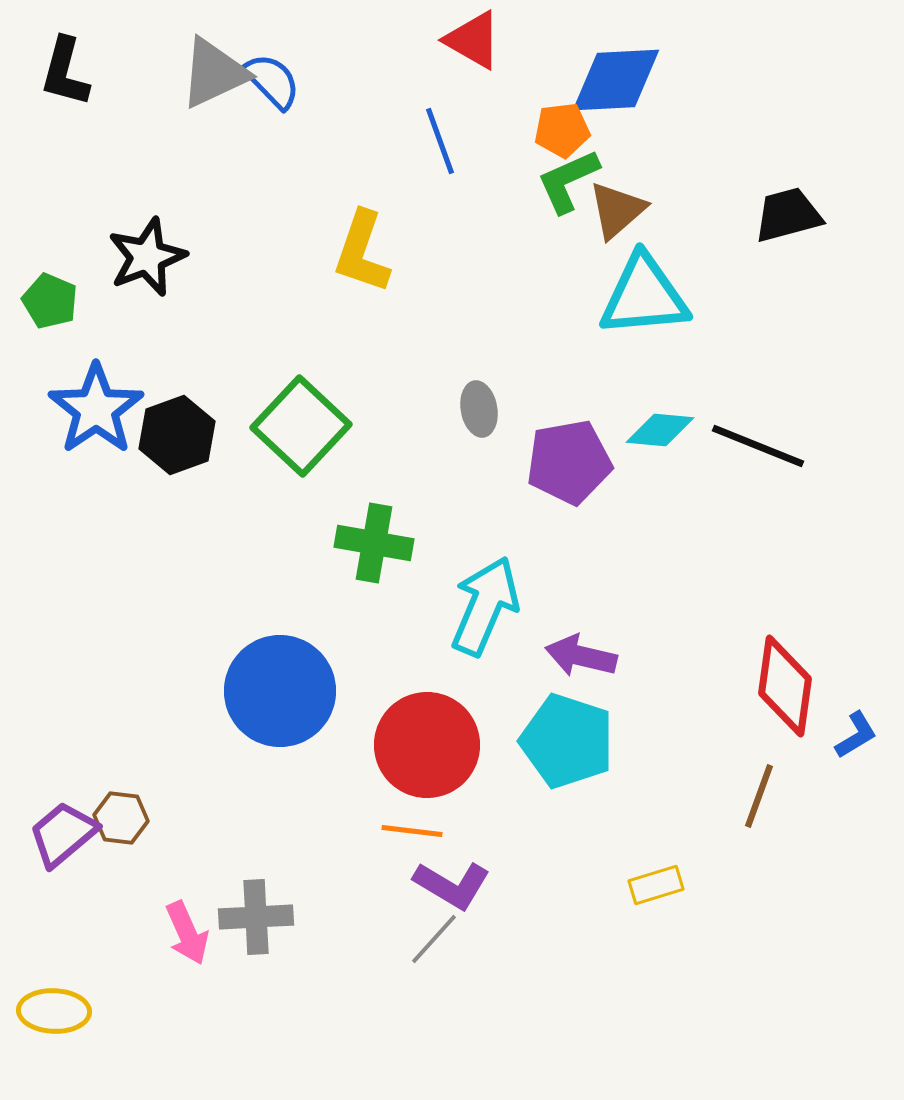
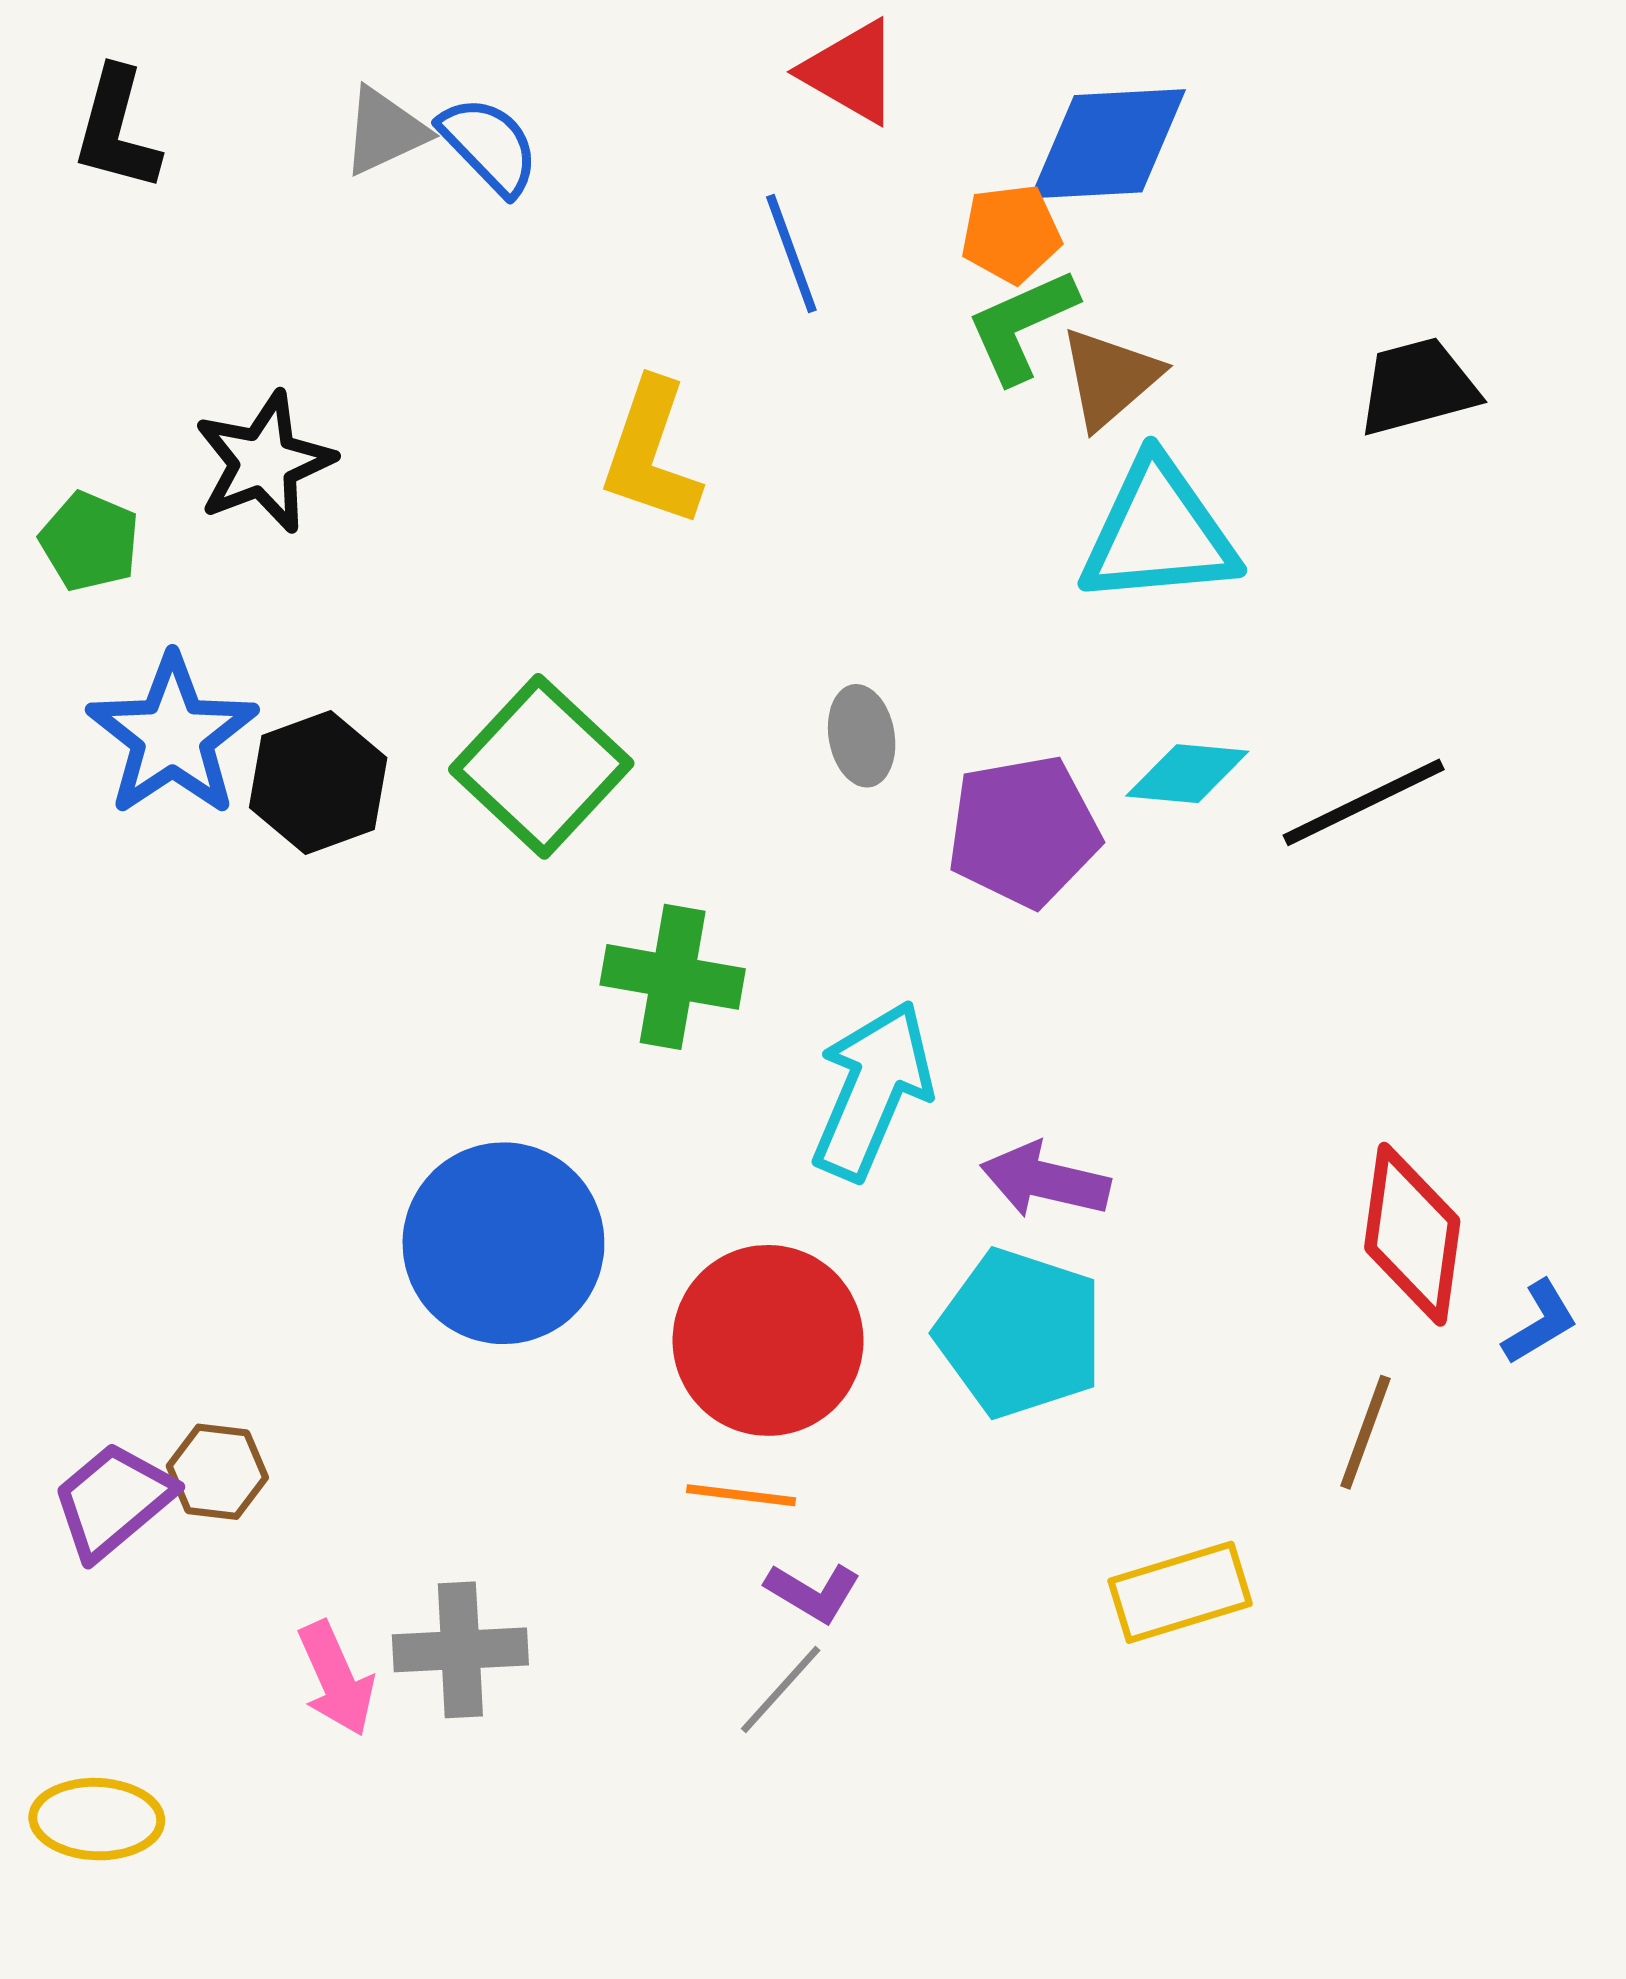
gray triangle: (214, 73) -> (385, 131), size x0.7
black line: (758, 446) -> (1364, 802), turned -48
purple L-shape: (452, 885) -> (813, 1592), size x0.7
yellow rectangle: (656, 885) -> (1180, 1592), size x1.4

